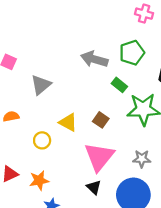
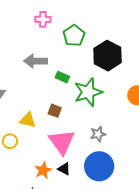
pink cross: (144, 14) -> (43, 19), moved
green pentagon: (132, 53) -> (74, 36), moved
orange star: (39, 180) -> (43, 170), moved

